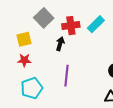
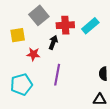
red star: (24, 60) -> (33, 54), moved

